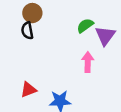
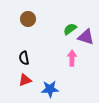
black semicircle: (27, 31) -> (24, 58), moved
purple triangle: (105, 36) -> (86, 37), turned -48

